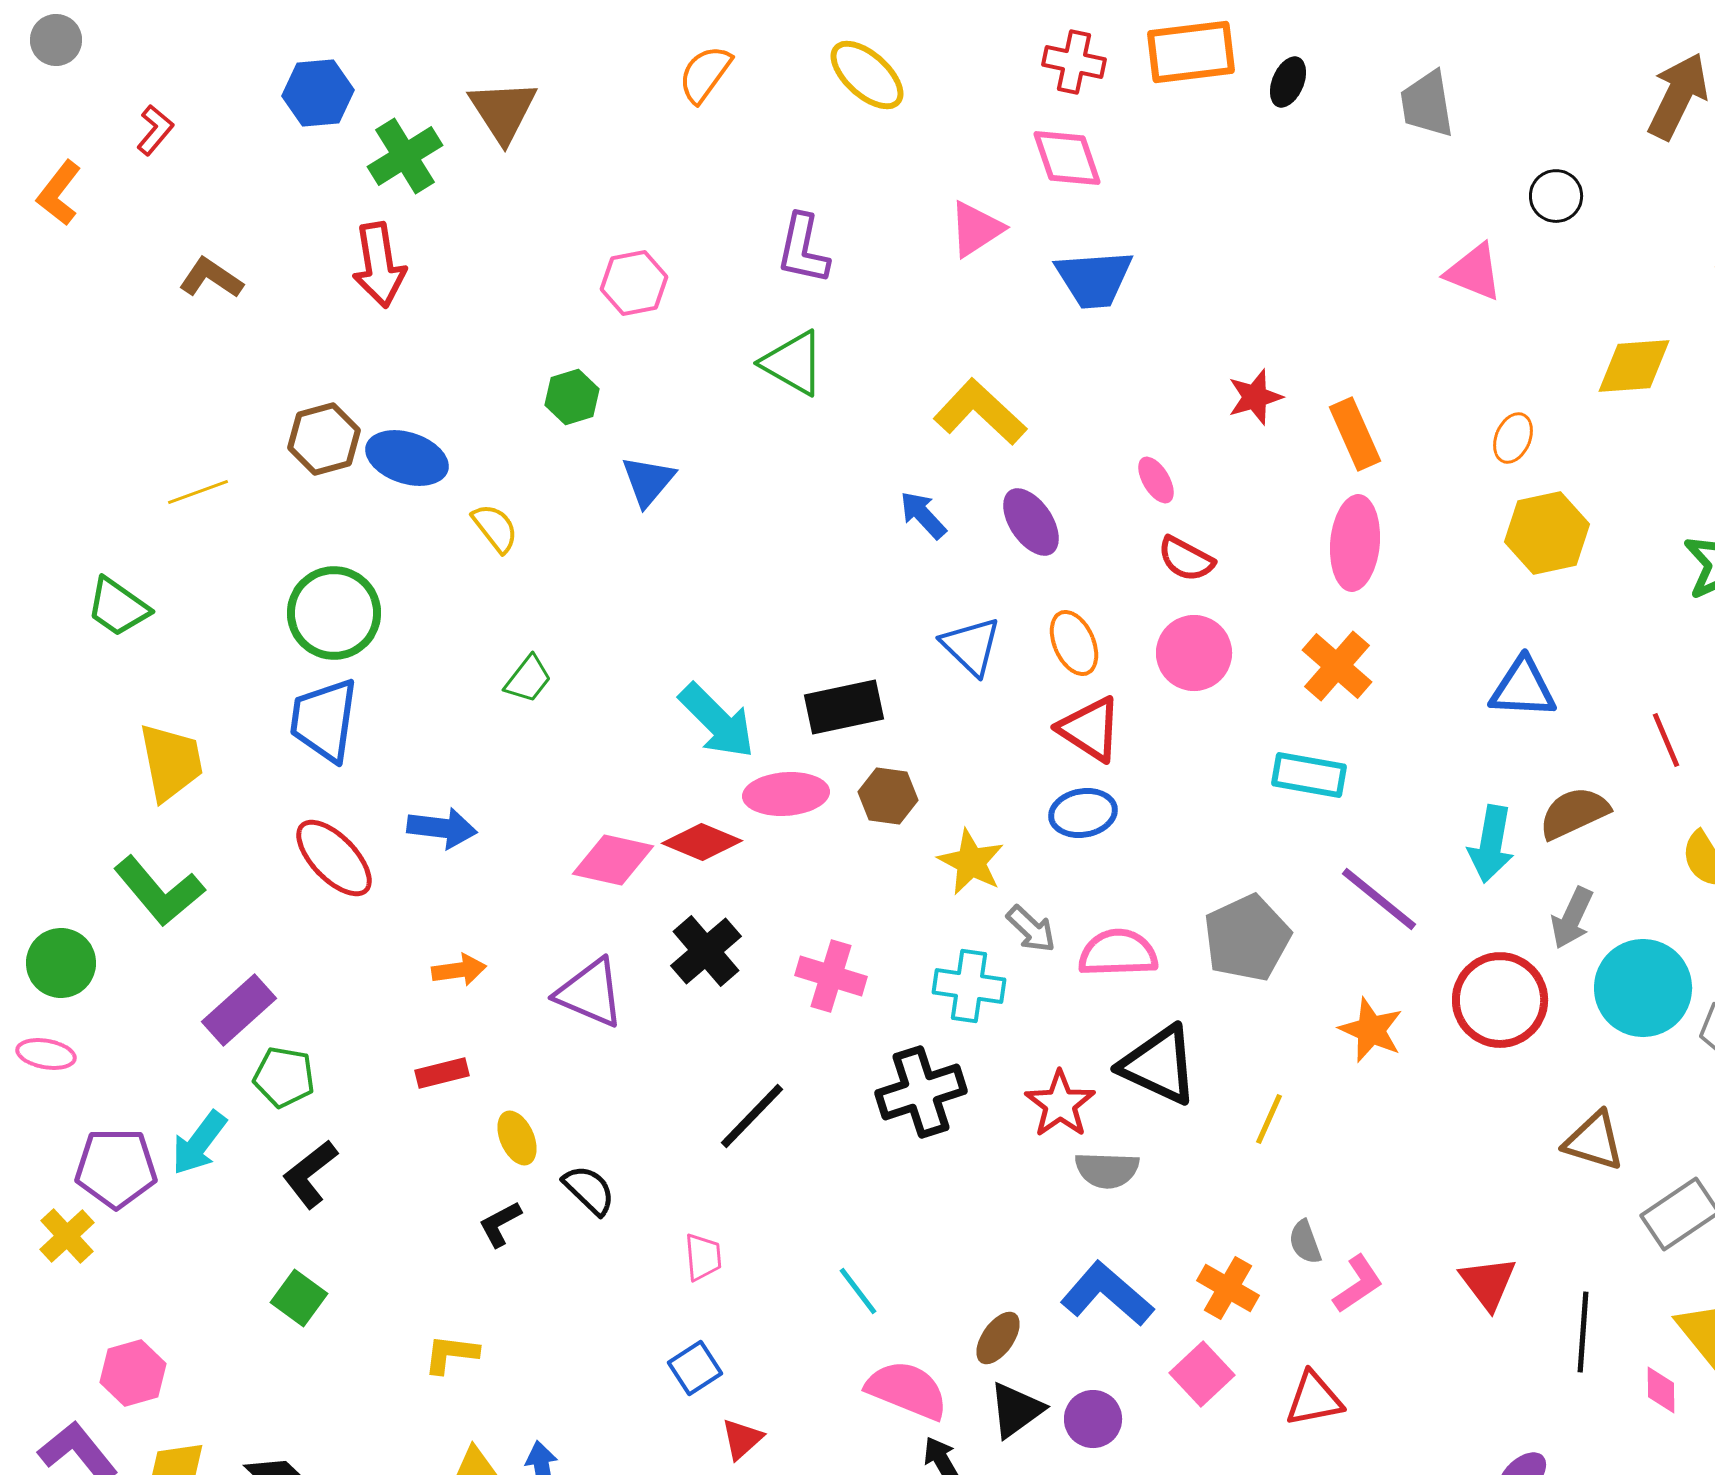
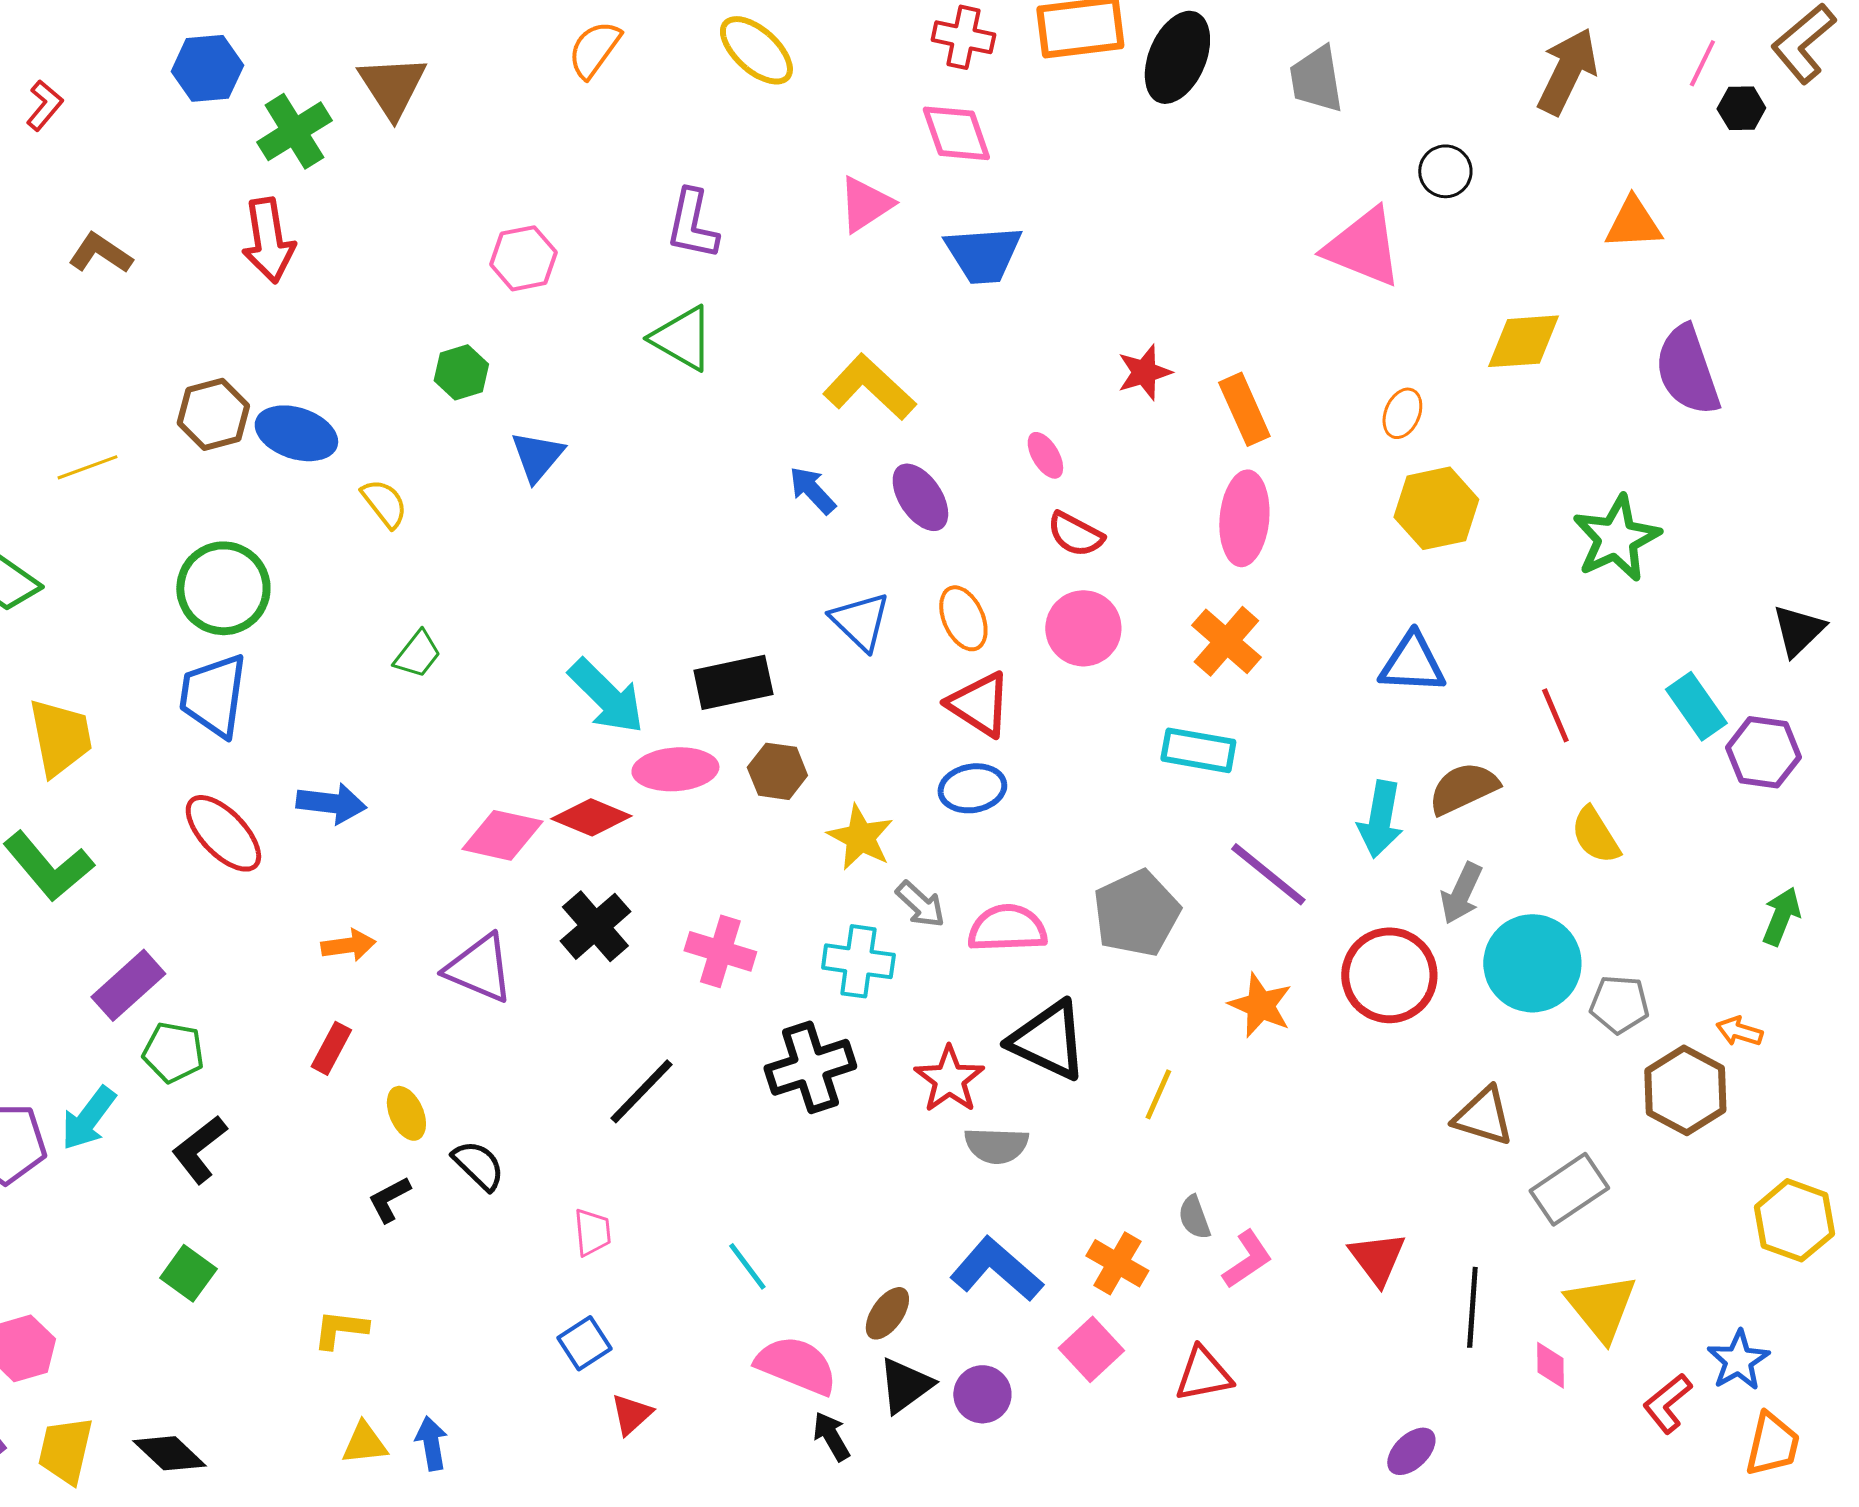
black ellipse: (1288, 82) -> (1177, 57), size x1.8
pink triangle: (1474, 272) -> (1363, 247), size x1.4
red rectangle: (442, 1073) -> (331, 1048), turned -48

